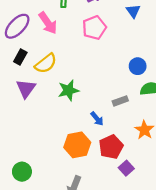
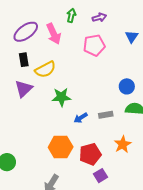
black rectangle: (20, 57) -> (24, 60), turned -48
blue arrow: (97, 119) -> (81, 118), moved, turned 88

